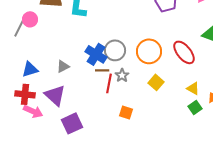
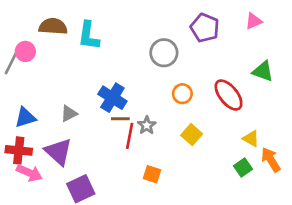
gray circle: (115, 50) -> (164, 53), moved
orange circle: (149, 51) -> (182, 94), size x0.6
yellow triangle: (193, 88) -> (251, 139), moved

